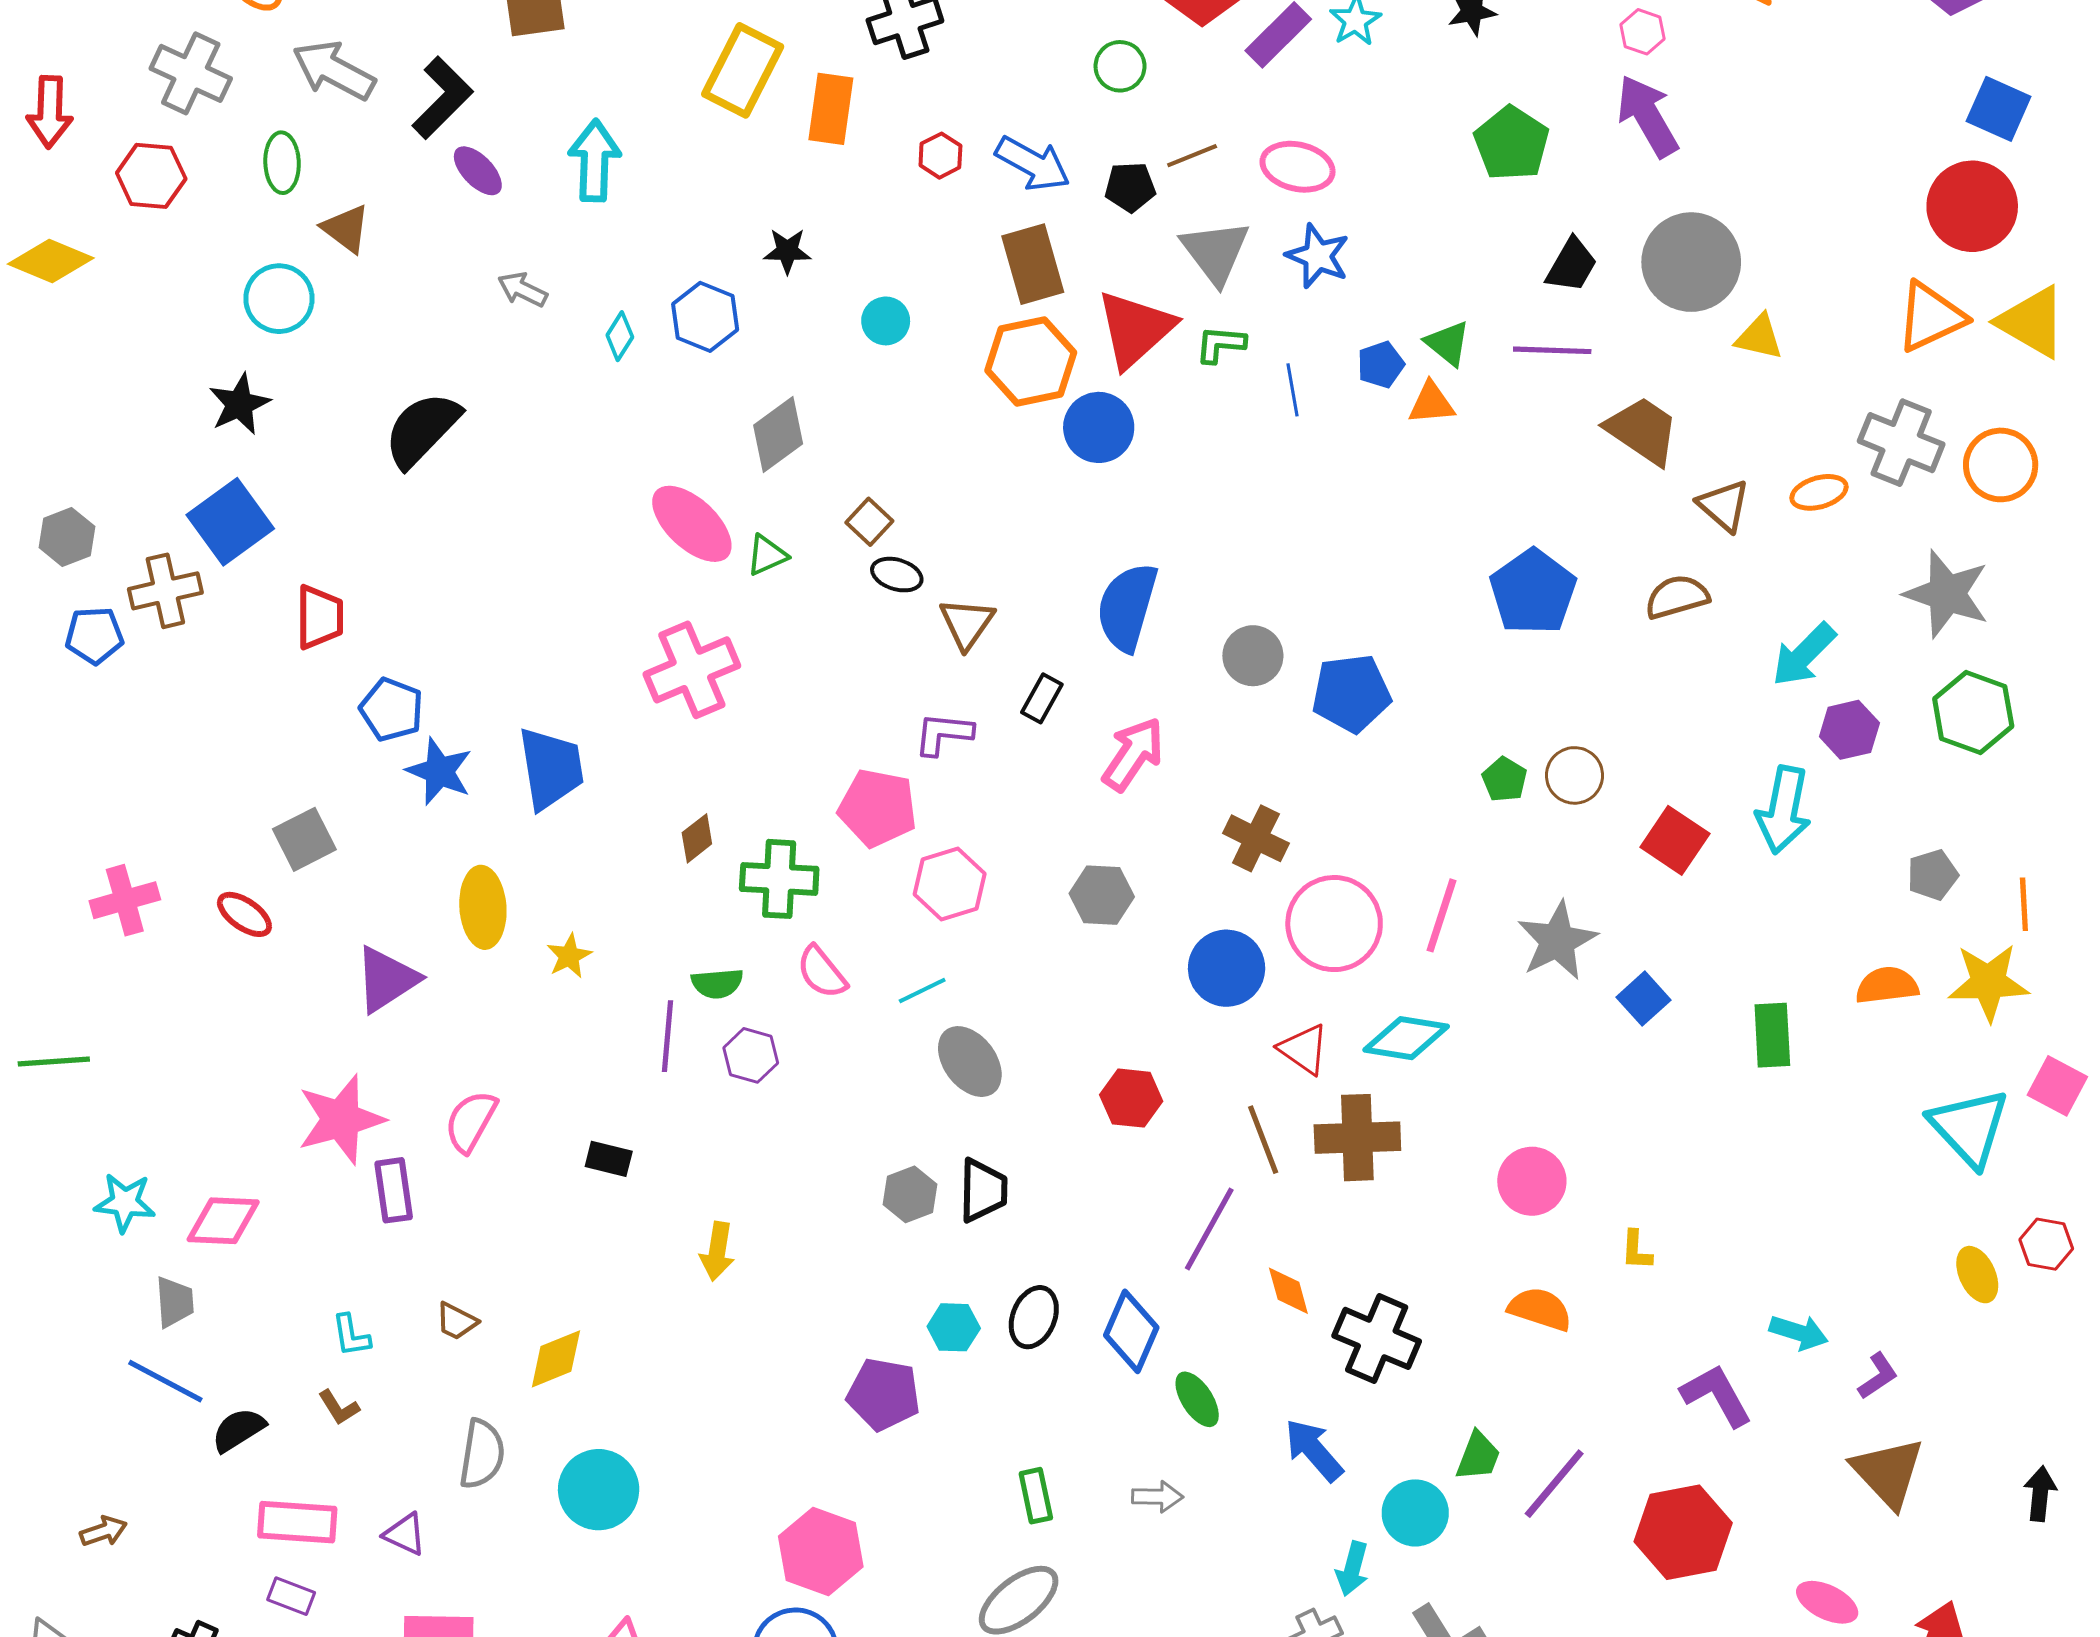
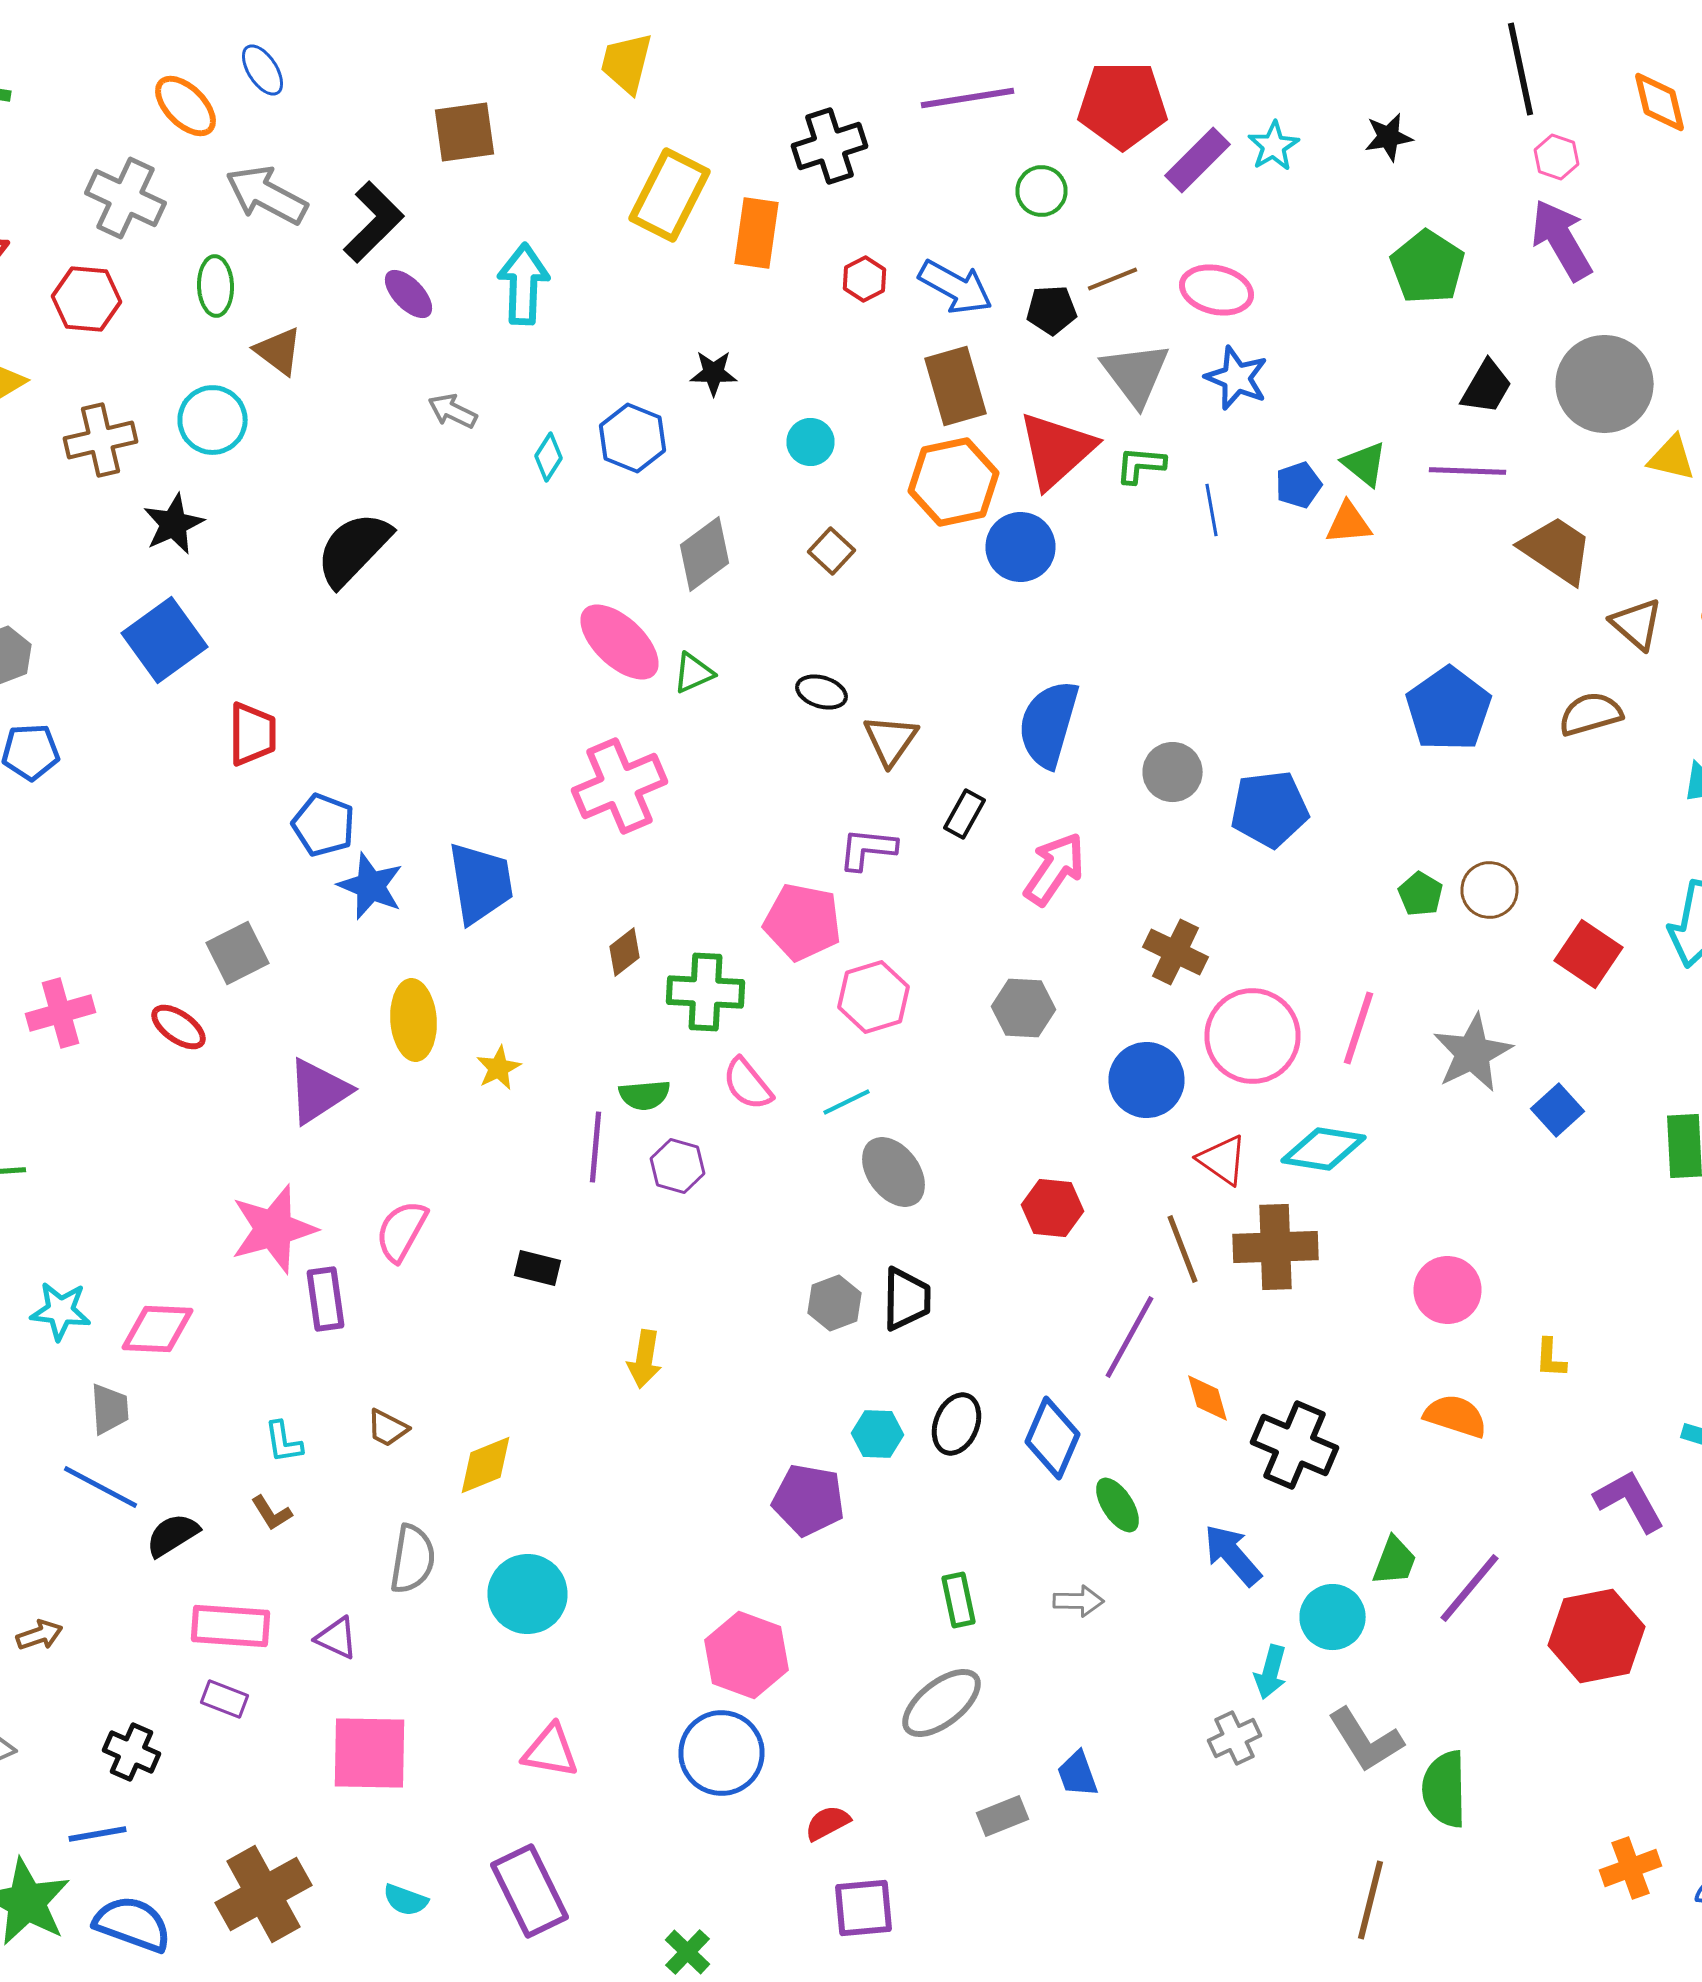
brown square: (869, 522) -> (832, 551), moved
brown cross: (165, 591) -> (100, 440), moved

